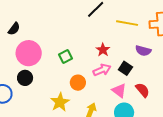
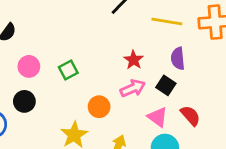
purple semicircle: (143, 51) -> (178, 58), moved, turned 70
pink circle: (29, 53) -> (29, 66), size x0.6
green square: (66, 57) -> (68, 70), moved

